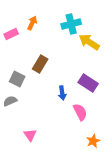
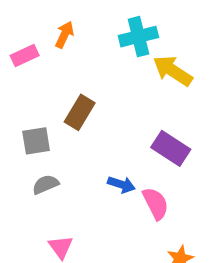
gray square: (17, 79) -> (36, 141), turned -35
blue arrow: (62, 93) -> (121, 184), moved, turned -64
gray semicircle: (10, 101) -> (46, 184), moved

